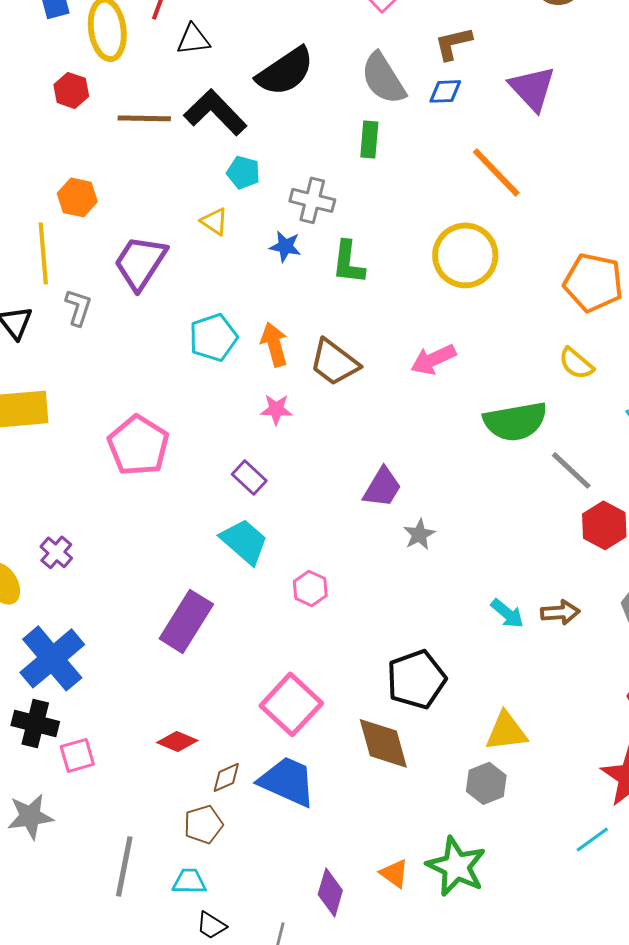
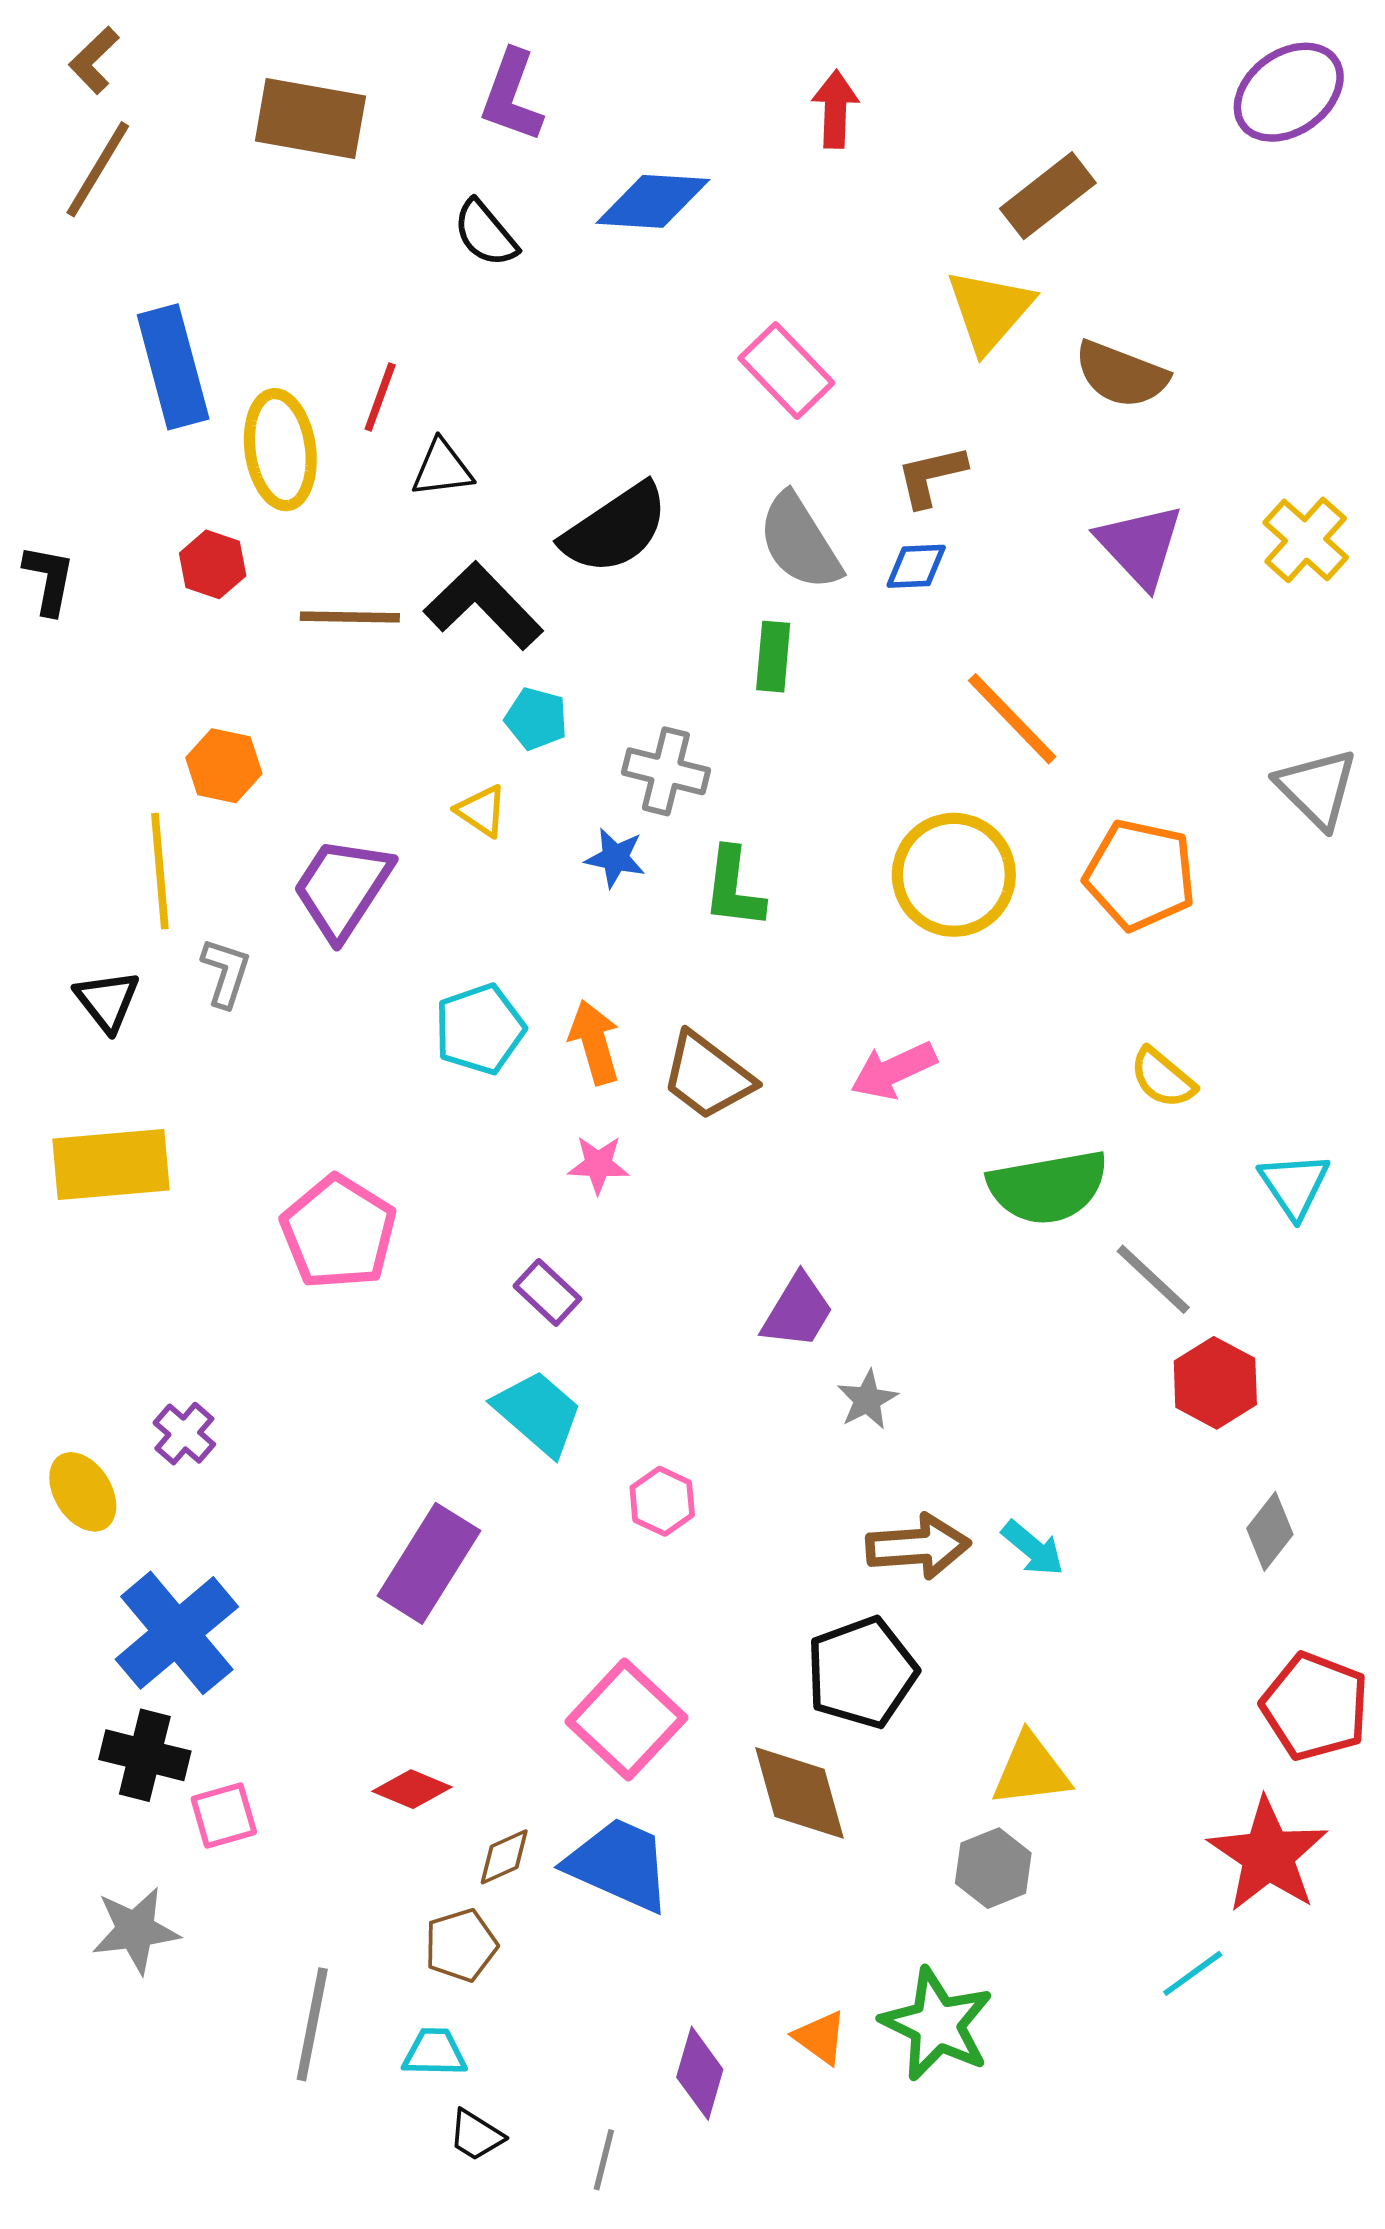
purple triangle: (532, 88) -> (1140, 546), moved
orange pentagon: (593, 282) -> (1140, 875), moved
brown arrow: (560, 612) -> (918, 1546), moved, size x1.4

